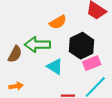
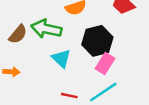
pink rectangle: (92, 63) -> (105, 63), turned -48

